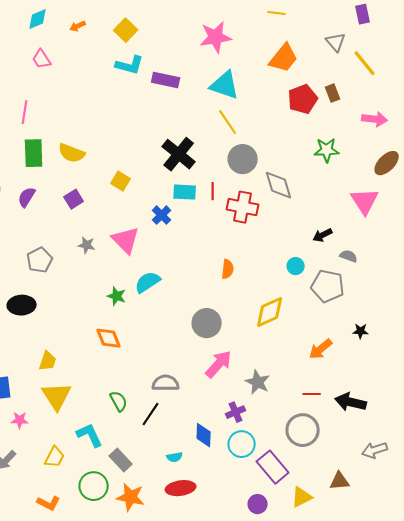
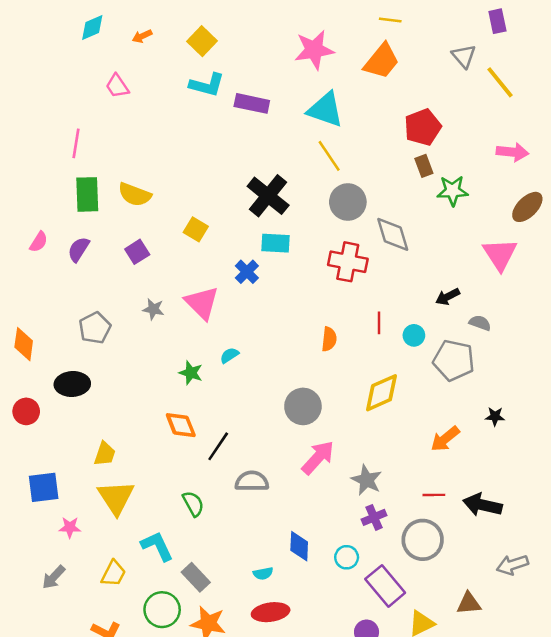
orange trapezoid: (284, 58) -> (381, 61), moved
pink trapezoid: (42, 59) -> (117, 86), moved
brown rectangle: (333, 93) -> (424, 166), moved
red line: (213, 191) -> (379, 323), moved
cyan semicircle: (148, 282) -> (229, 355), size x0.6
purple cross: (236, 412) -> (374, 517), moved
black line: (151, 414) -> (218, 446), moved
cyan circle: (242, 444) -> (347, 557), size x0.7

